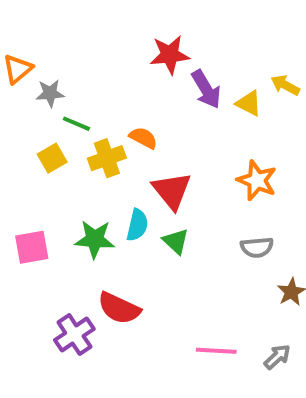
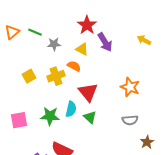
red star: (170, 55) -> (87, 25), turned -30
gray star: (50, 93) -> (54, 44), moved
yellow triangle: (249, 103) -> (82, 49), moved
green line: (76, 124) -> (35, 32), moved

